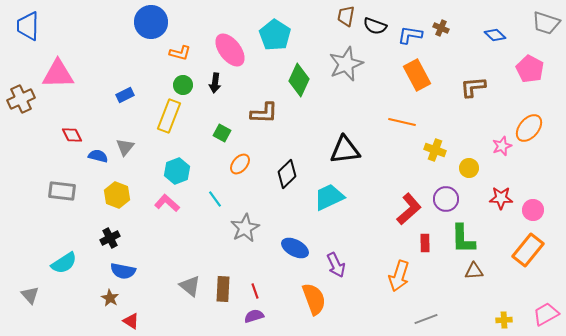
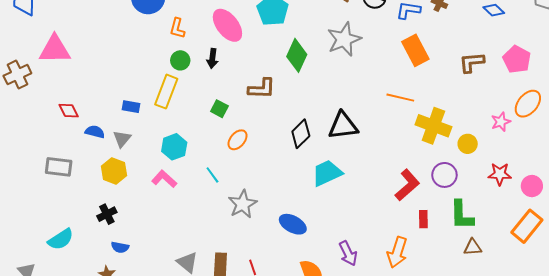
orange L-shape: (180, 53) -> (177, 28), turned 90
pink pentagon: (530, 69) -> (517, 59), moved
blue rectangle: (125, 95) -> (131, 107), moved, turned 36
gray triangle: (125, 147) -> (122, 139), moved
yellow cross: (435, 150) -> (433, 126), size x1.6
black diamond: (287, 174) -> (301, 134), moved
purple arrow: (336, 265) -> (348, 253), moved
blue semicircle: (123, 271) -> (120, 247), size x0.7

